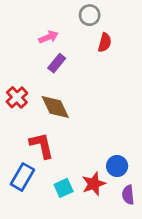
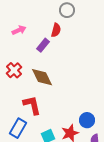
pink arrow: (48, 37) -> (19, 30), moved
red semicircle: (105, 43) -> (56, 30), moved

